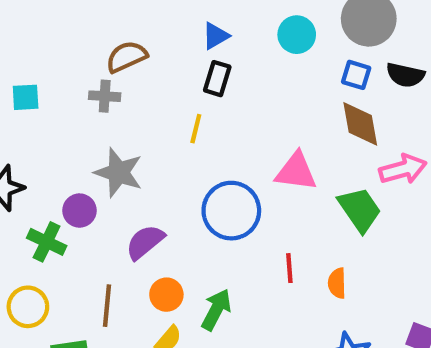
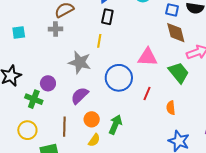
gray star: (119, 173) -> (80, 62), moved
red line: (289, 268) -> (147, 94), moved, turned 32

